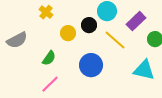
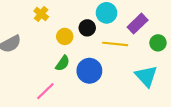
yellow line: (115, 40) -> (115, 44), turned -35
green semicircle: (49, 58) -> (63, 63), moved
cyan triangle: (144, 70) -> (146, 76), turned 35

